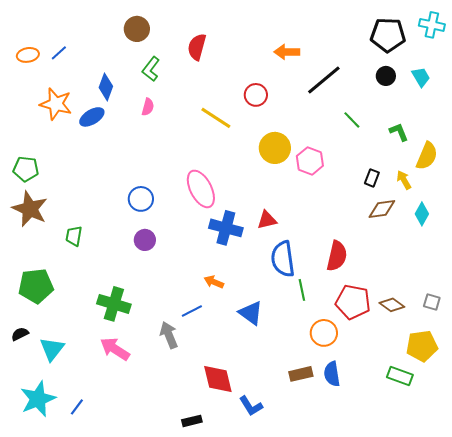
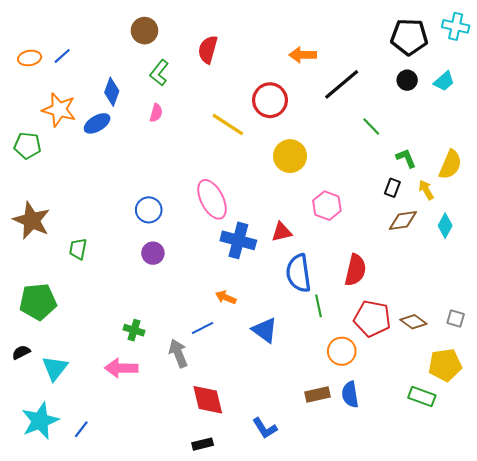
cyan trapezoid: (421, 77) -> (444, 81), turned 80
red circle: (256, 95) -> (270, 100), size x1.4
green L-shape: (399, 132) -> (406, 158), moved
pink hexagon: (310, 161) -> (327, 206), moved
green pentagon: (26, 169) -> (27, 146), moved
green cross: (114, 304) -> (134, 330), moved, size x0.6
pink arrow: (115, 349) -> (121, 368), turned -32
red diamond: (218, 379) -> (208, 400), moved

